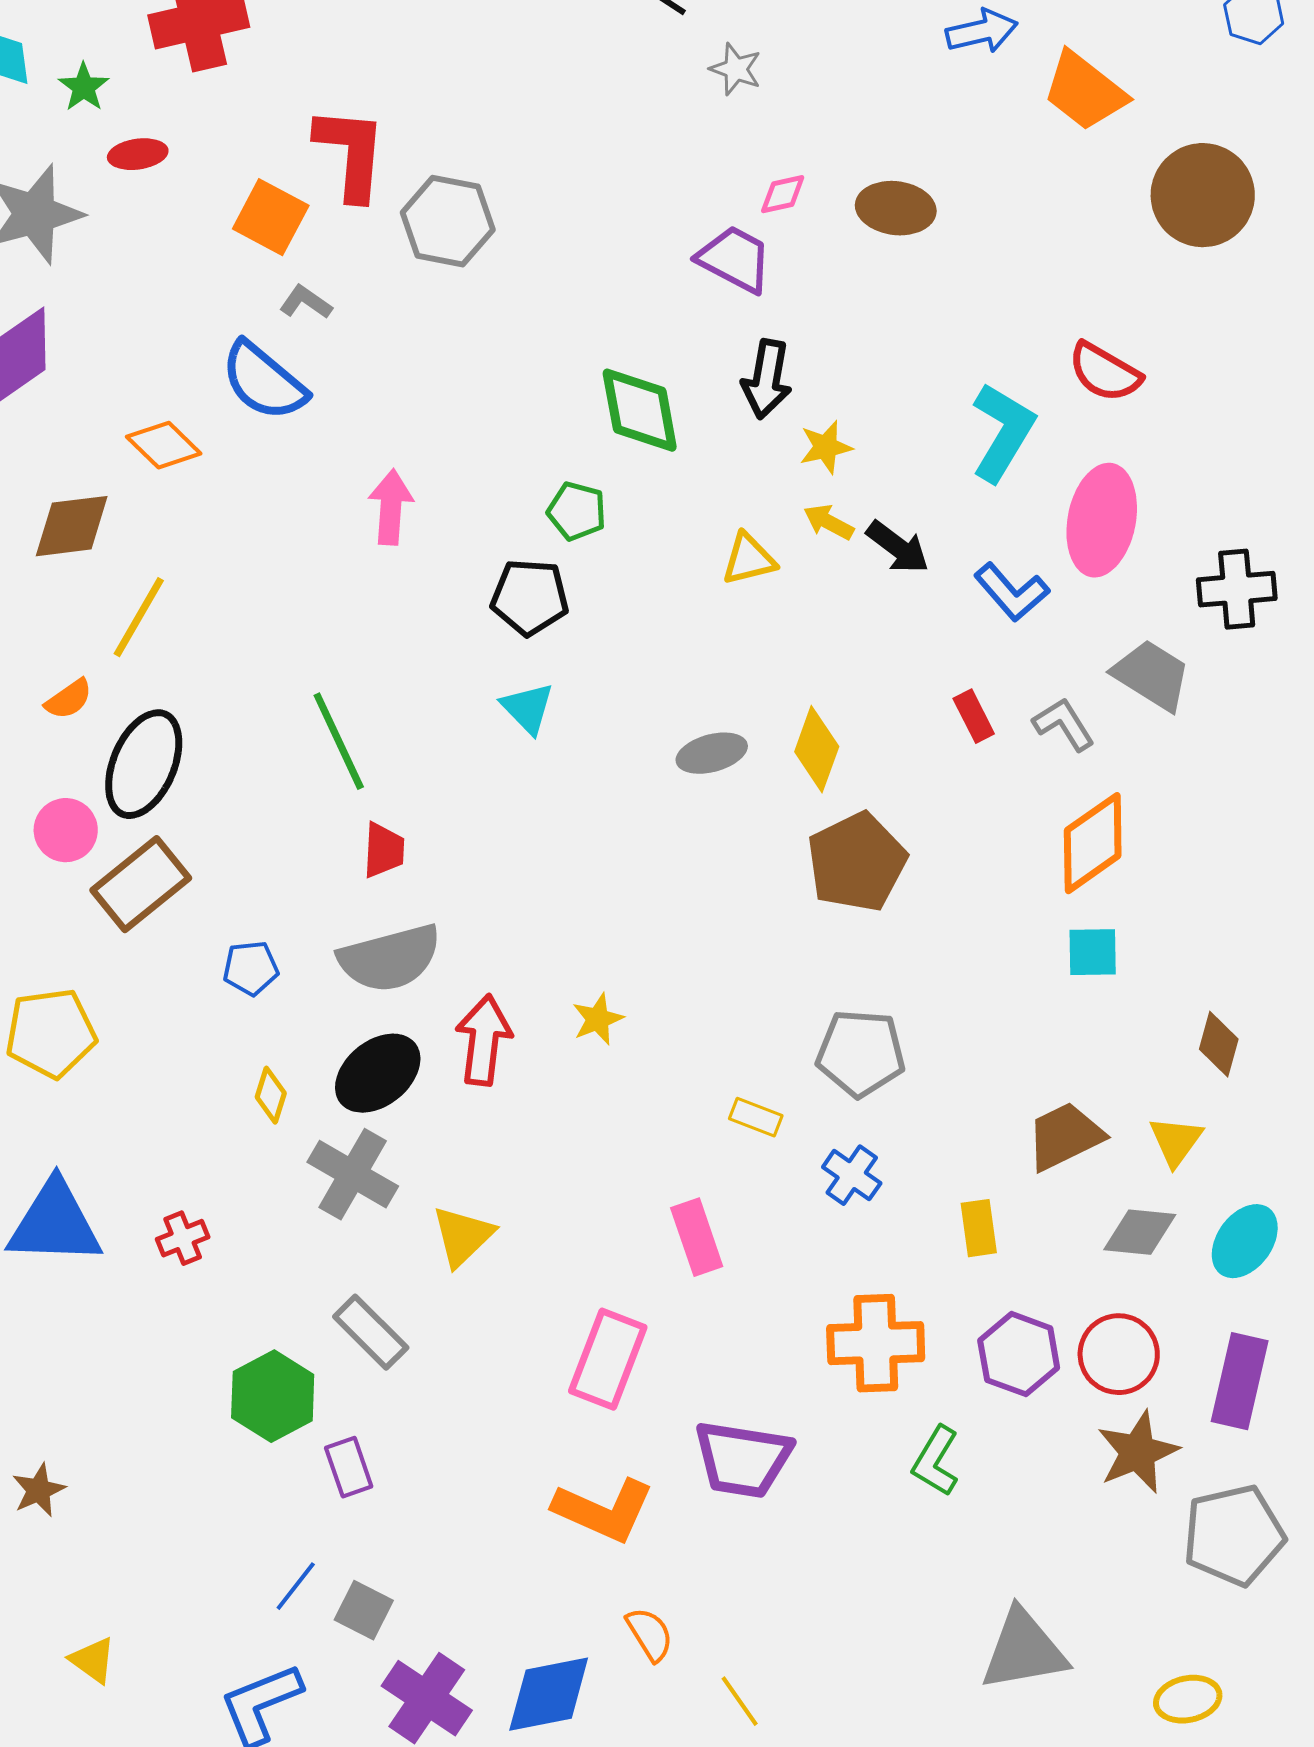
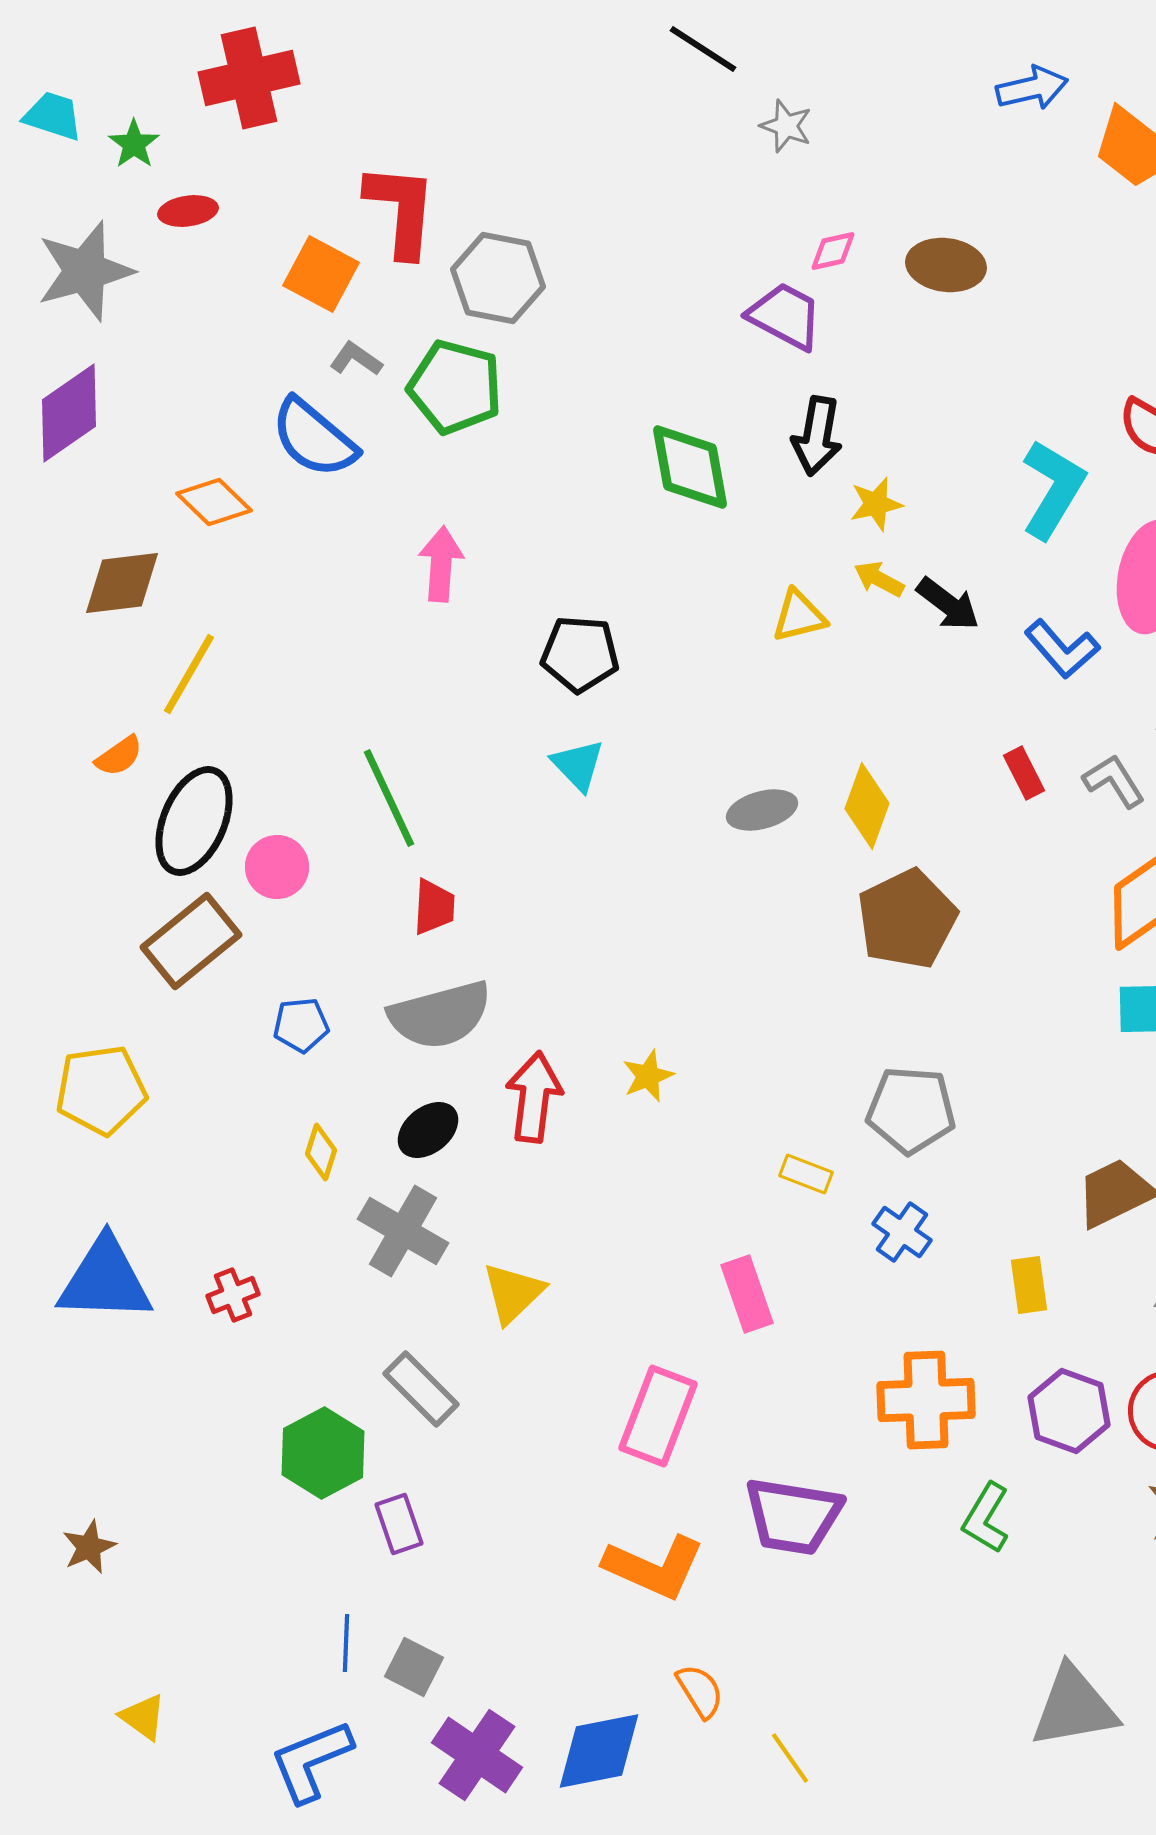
green pentagon: (577, 511) -> (455, 387), moved, size x1.6
pink circle: (66, 830) -> (277, 867), moved
black ellipse: (378, 1073) -> (428, 1130), size x0.7
blue line: (296, 1586) -> (346, 1643), turned -36

